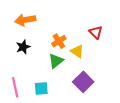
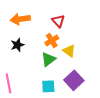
red triangle: (96, 32) -> (58, 21), moved
cyan square: (41, 88) -> (48, 86), moved

